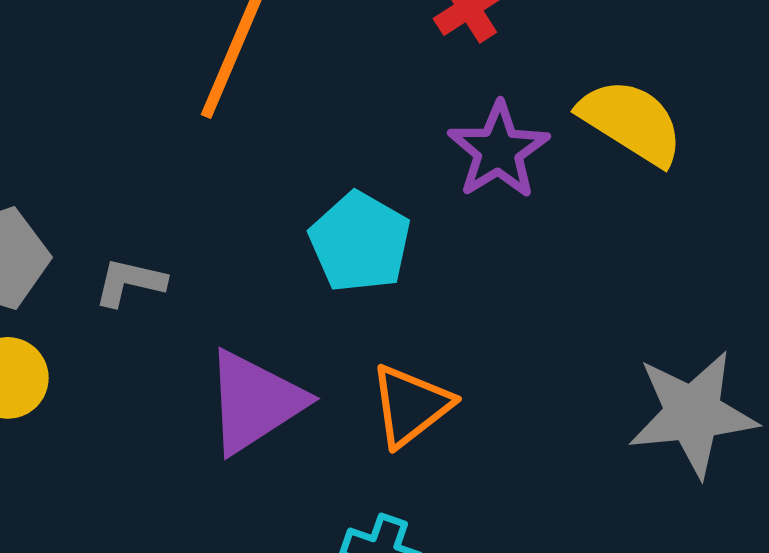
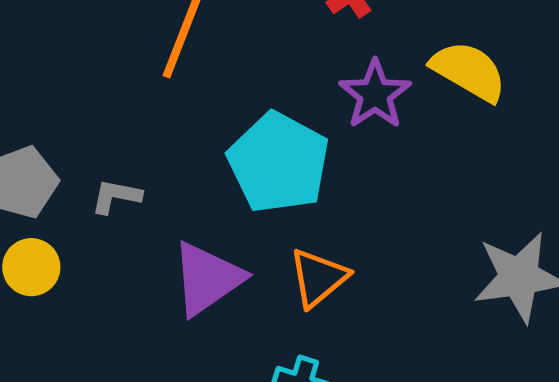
cyan pentagon: (360, 242) -> (279, 163), size x1.4

